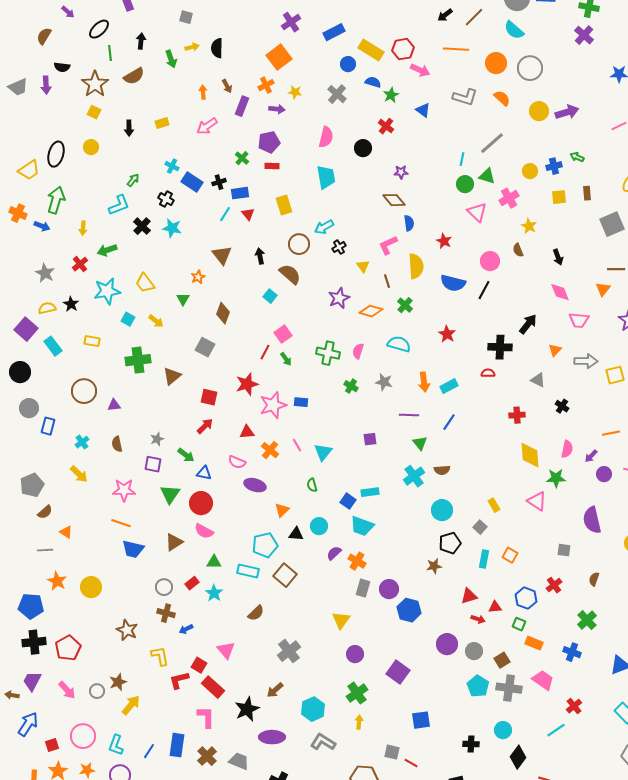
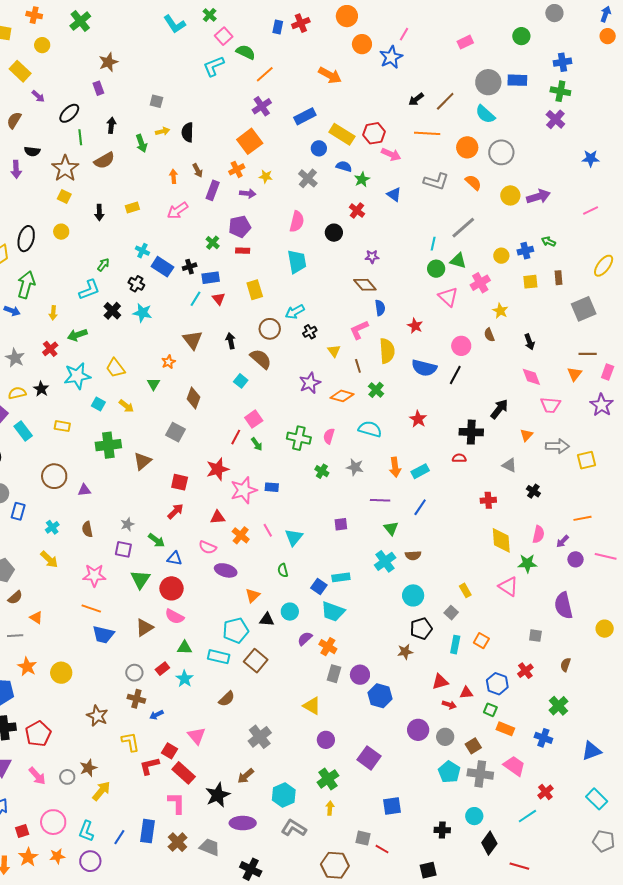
yellow triangle: (341, 620) -> (312, 706), turned -36

